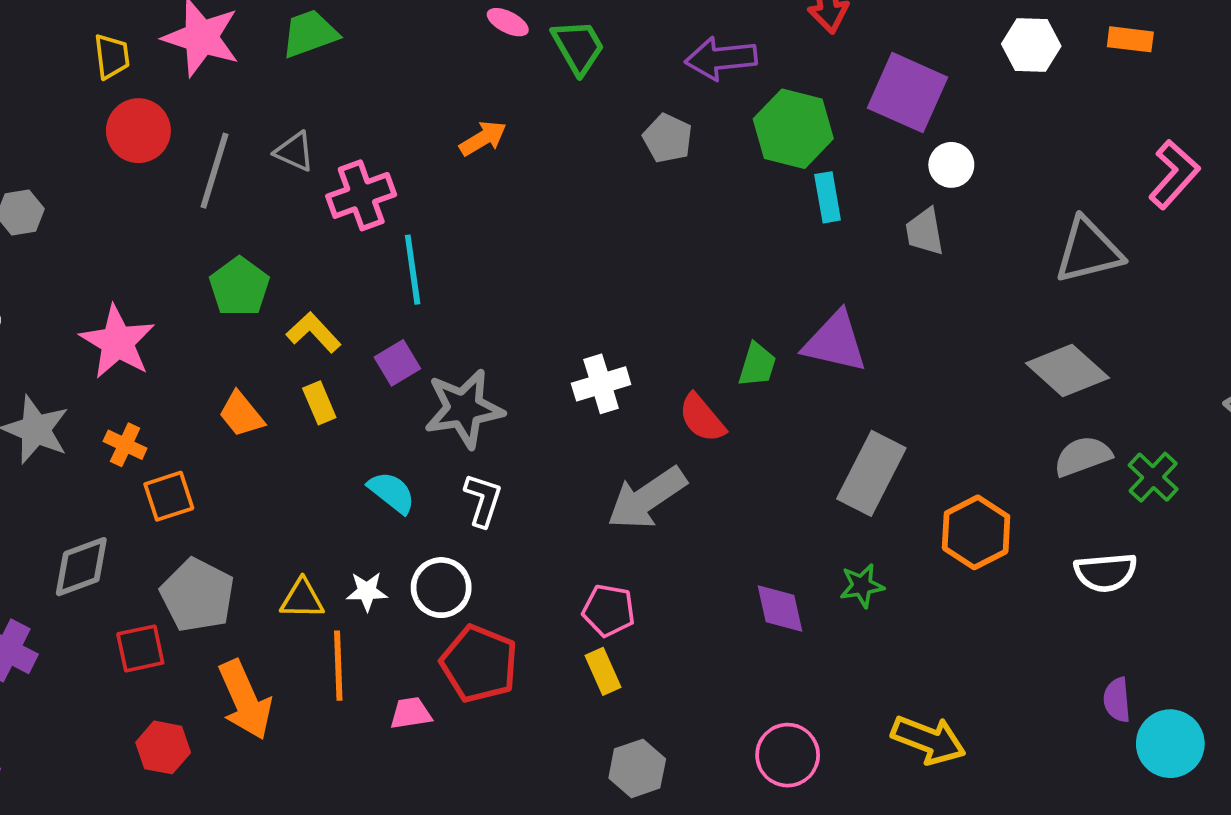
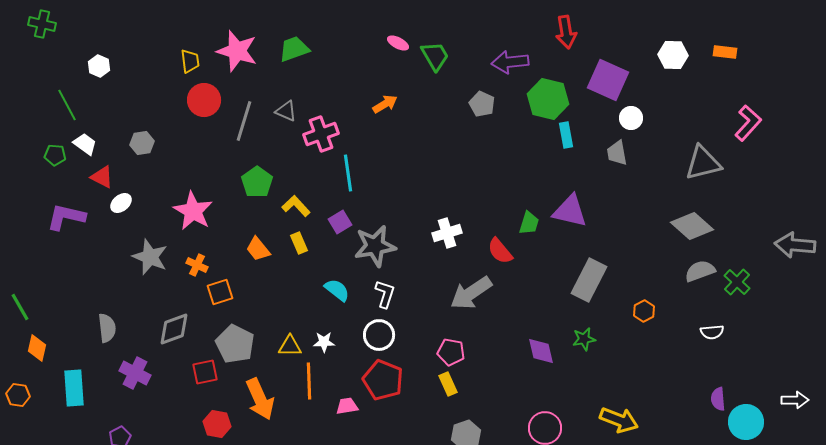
orange hexagon: (976, 532) -> (644, 311), size x0.6
white semicircle: (1106, 572) -> (712, 332), size x0.7
white circle: (441, 588) -> (379, 335), moved

